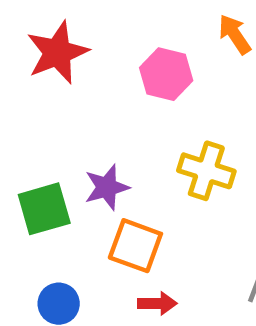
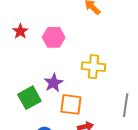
red star: (57, 52) -> (20, 31), size x0.6
pink hexagon: (166, 74) -> (54, 37), moved

